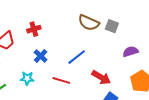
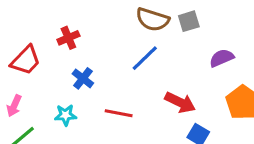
gray square: (112, 26) -> (189, 21), turned -32
blue line: (77, 57) -> (145, 58), moved

